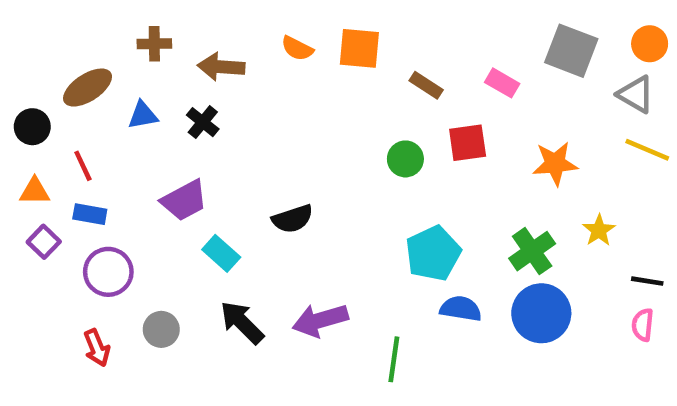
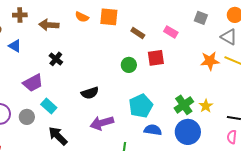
gray square: (571, 51) -> (201, 18), size x0.6
blue triangle: (143, 115) -> (15, 46), turned 40
black cross: (203, 122) -> (56, 59), moved
orange star: (555, 164) -> (210, 61), moved
black semicircle: (293, 219) -> (90, 93), moved
yellow star: (599, 230) -> (206, 106), moved
purple arrow: (320, 320) -> (102, 123), moved
gray circle: (161, 329) -> (27, 117), moved

